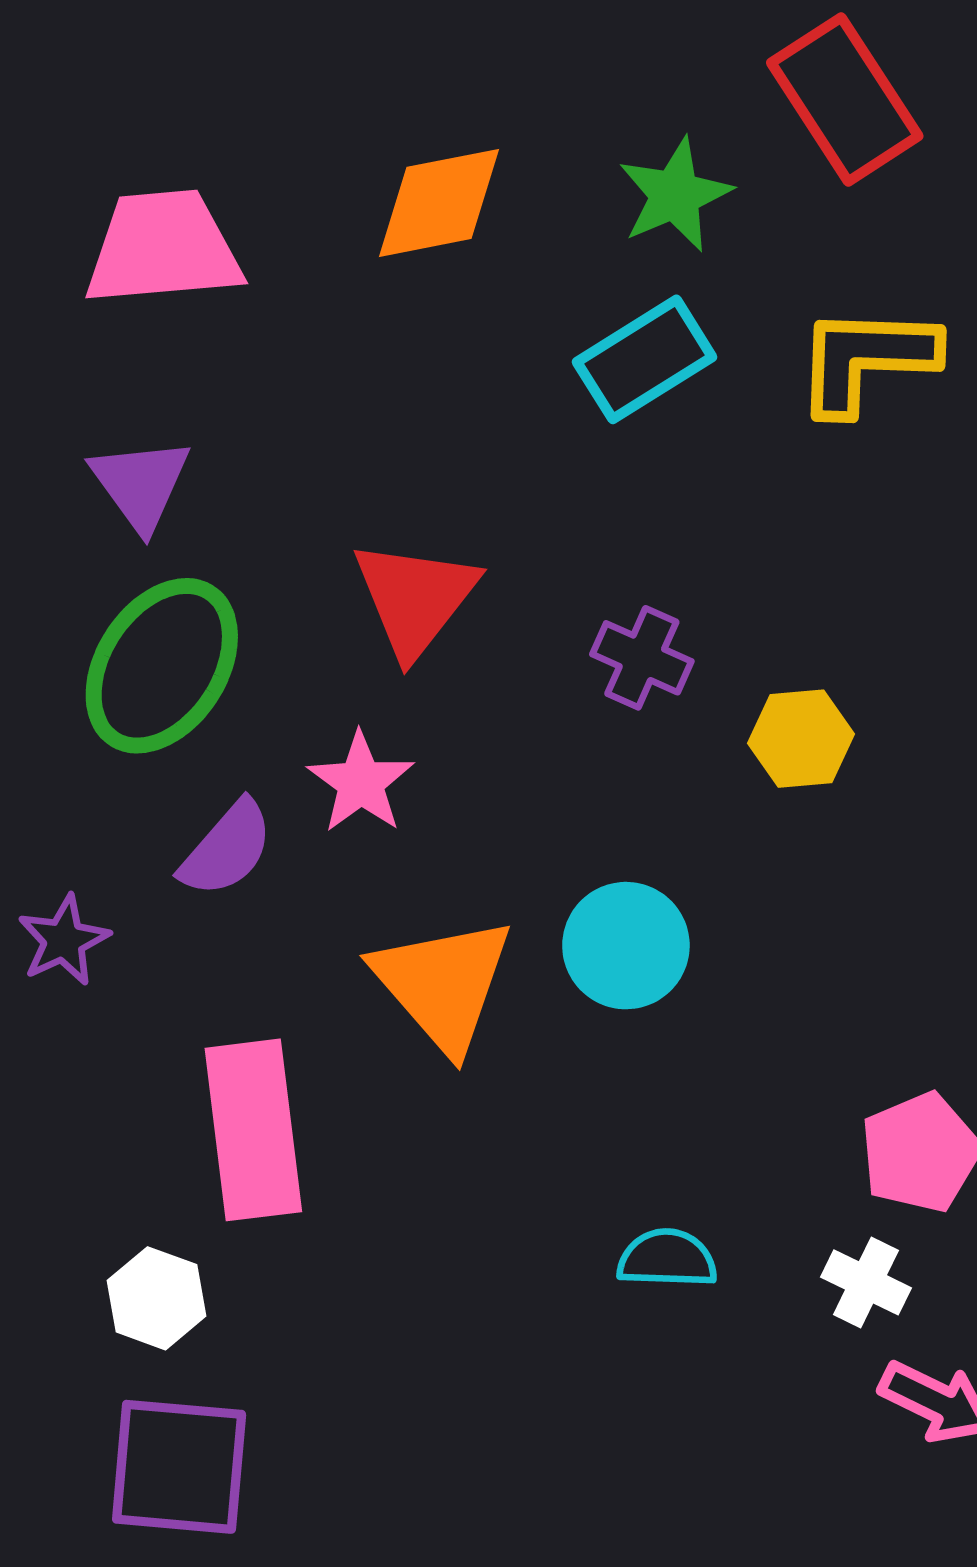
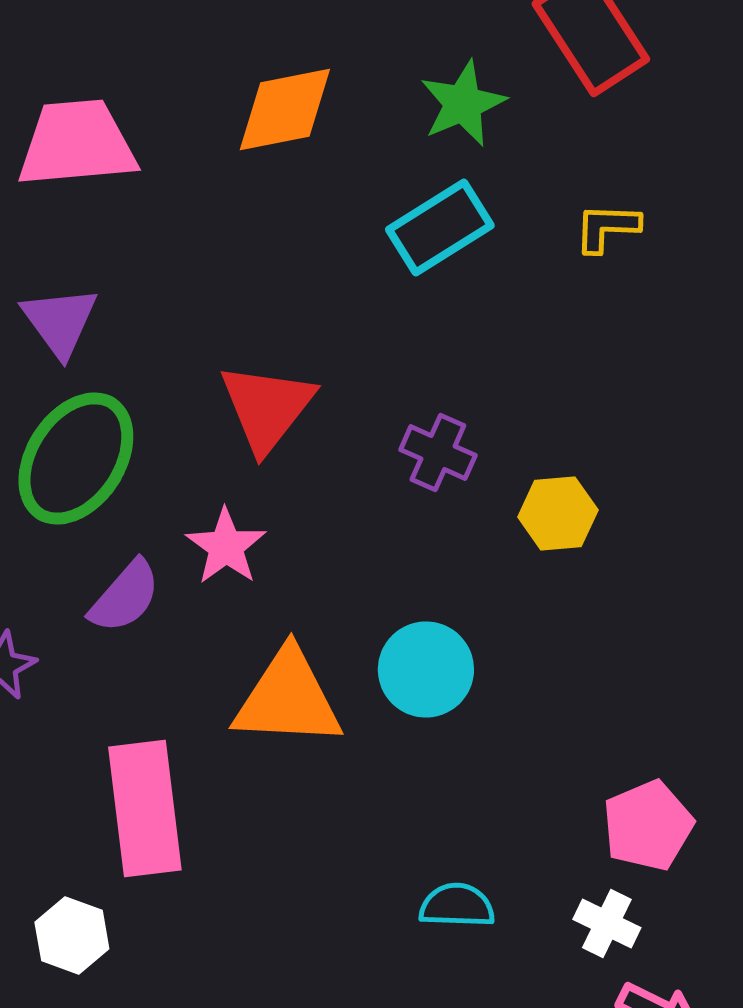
yellow L-shape: (866, 359) -> (607, 228), size x0.6
orange triangle: (443, 984) -> (288, 698), turned -46

